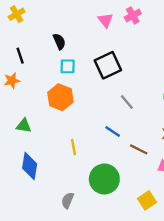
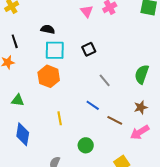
black semicircle: (59, 41) -> (48, 29), turned -56
black square: (108, 65) -> (89, 49), size x0.6
cyan square: (68, 66) -> (55, 50), size x1.5
green circle: (104, 179) -> (86, 145), size x0.6

